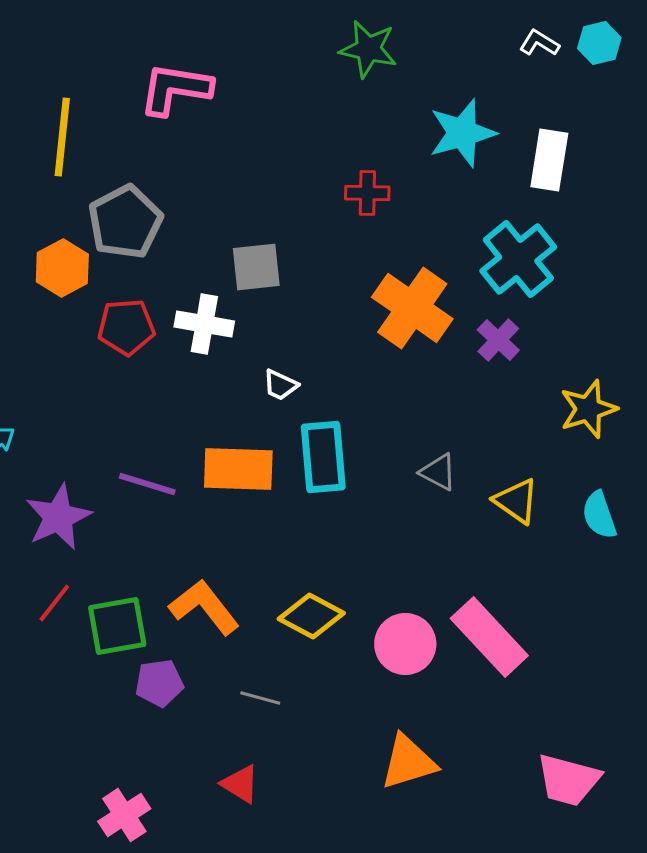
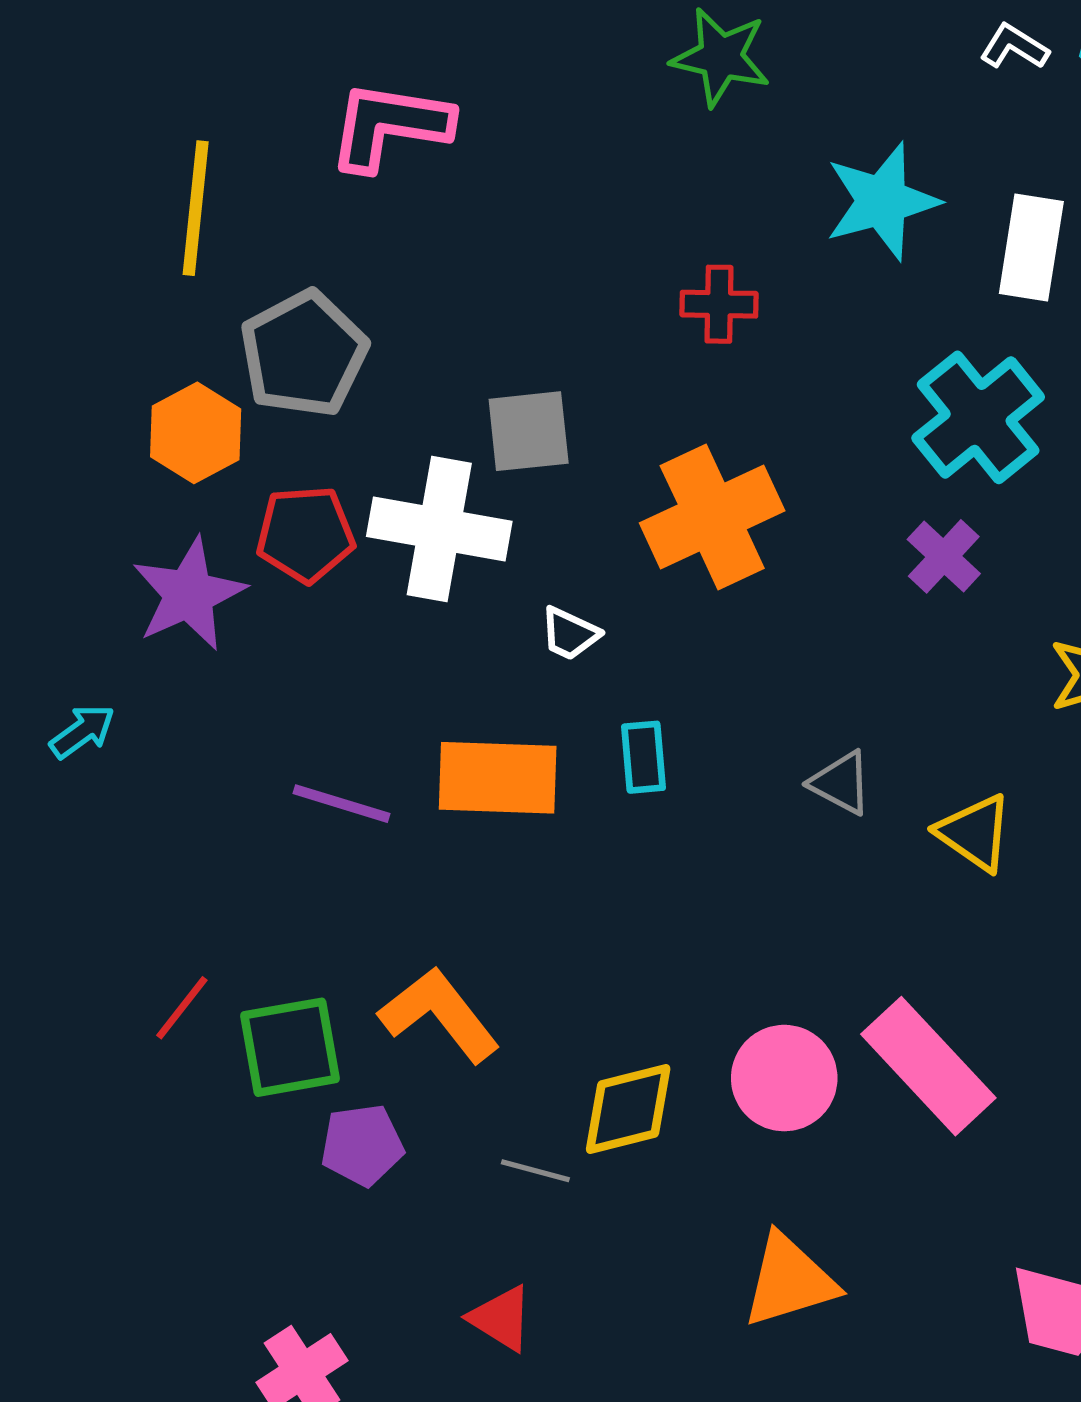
orange cross: (412, 308) -> (712, 517), moved, turned 30
white cross: (204, 324) -> (439, 529), size x1.4
cyan rectangle: (323, 457) -> (643, 757), size x0.6
purple star: (58, 517) -> (189, 594), moved
yellow diamond: (311, 616) -> (628, 1109), moved, turned -42

